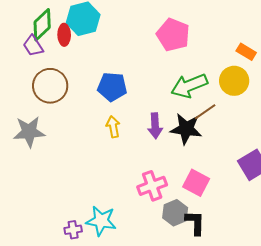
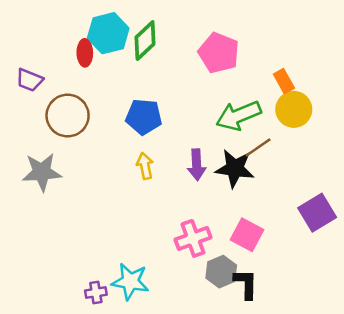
green diamond: (42, 25) -> (145, 41), moved
purple trapezoid: (33, 46) -> (29, 80), moved, turned -35
orange rectangle: (246, 52) -> (284, 81), moved, turned 30

